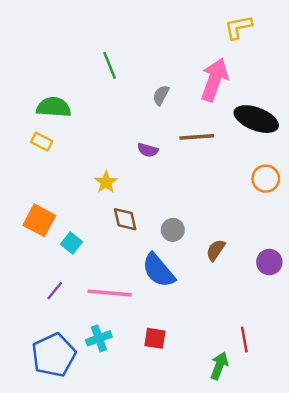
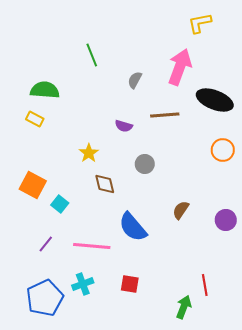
gray circle: (173, 230) -> (145, 164), moved

